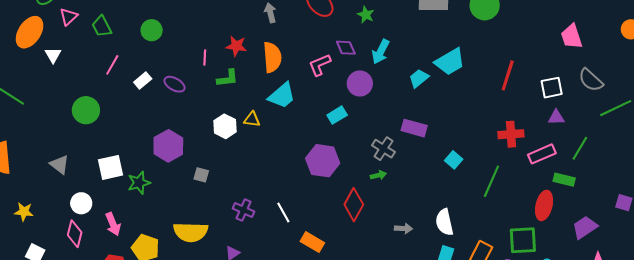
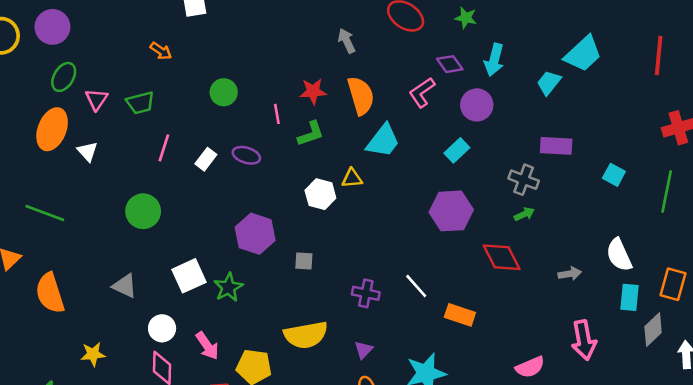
green trapezoid: (102, 26) -> (140, 103), turned -65
green circle: (152, 30) -> (224, 92), moved
red diamond: (354, 205) -> (502, 257), turned -44

